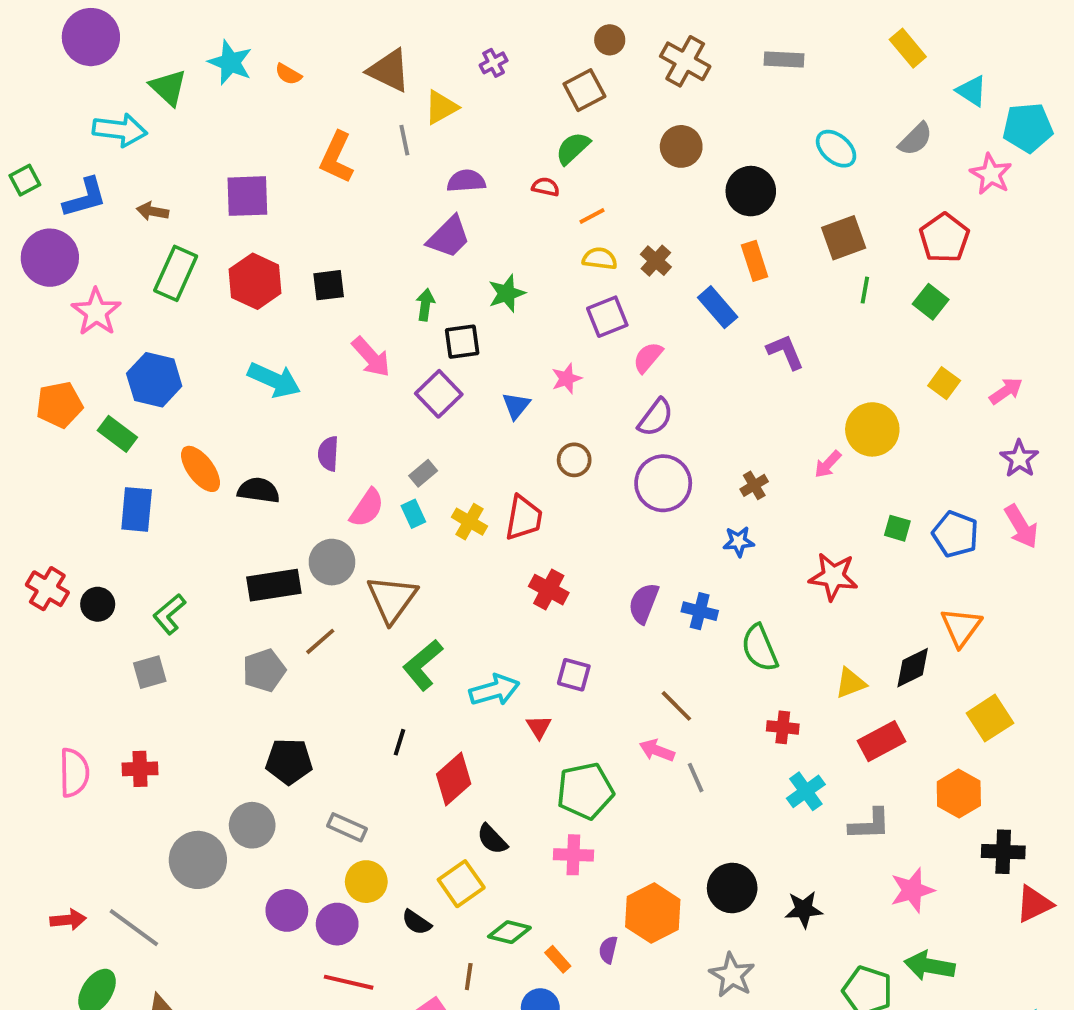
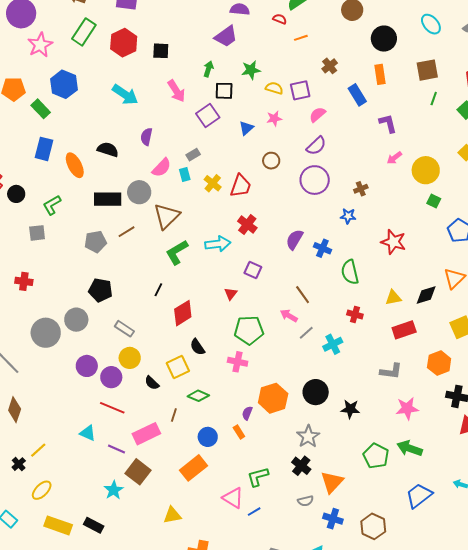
yellow semicircle: (600, 259) -> (274, 88), moved
pink arrow: (828, 464) -> (394, 158), moved
orange ellipse: (201, 469) -> (75, 165), moved
green square: (897, 528) -> (434, 201), moved
cyan arrow: (494, 690) -> (218, 244), moved
gray line: (696, 778) -> (306, 333), turned 63
cyan cross: (806, 791) -> (333, 344), moved
orange rectangle: (558, 959) -> (239, 432), moved

